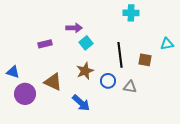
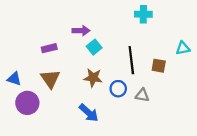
brown star: (85, 71) -> (93, 78), turned 30
brown triangle: (53, 82) -> (50, 79), moved, turned 30

